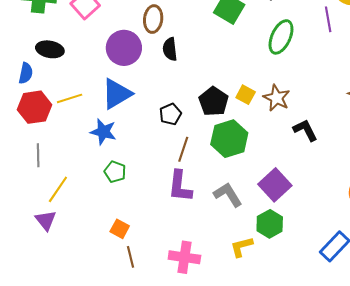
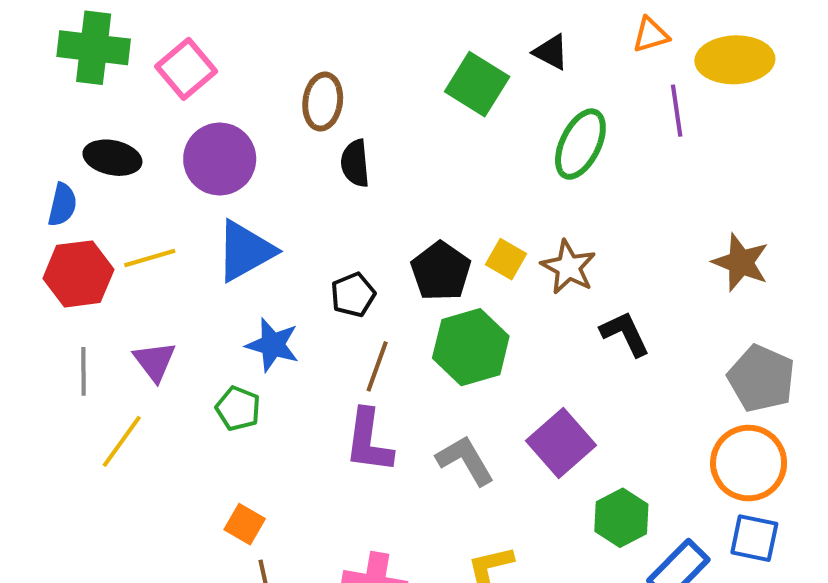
purple circle: (124, 48) -> (220, 159), moved
blue star: (103, 132) -> (273, 345), moved
purple triangle: (46, 220) -> (155, 361), moved
green hexagon: (270, 224) -> (621, 518), moved

